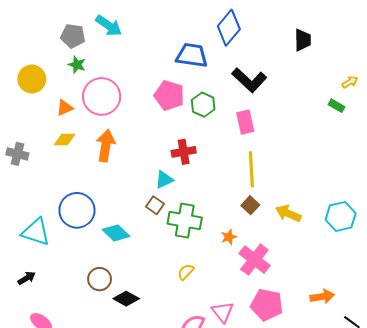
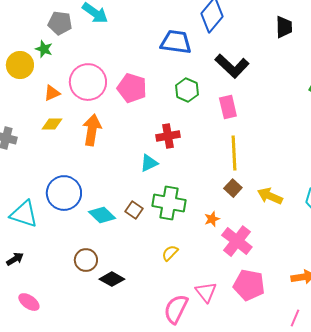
green star: (77, 65) -> (44, 49), moved
pink pentagon: (169, 95) -> (132, 88), moved
brown square: (155, 205) -> (134, 210), moved

